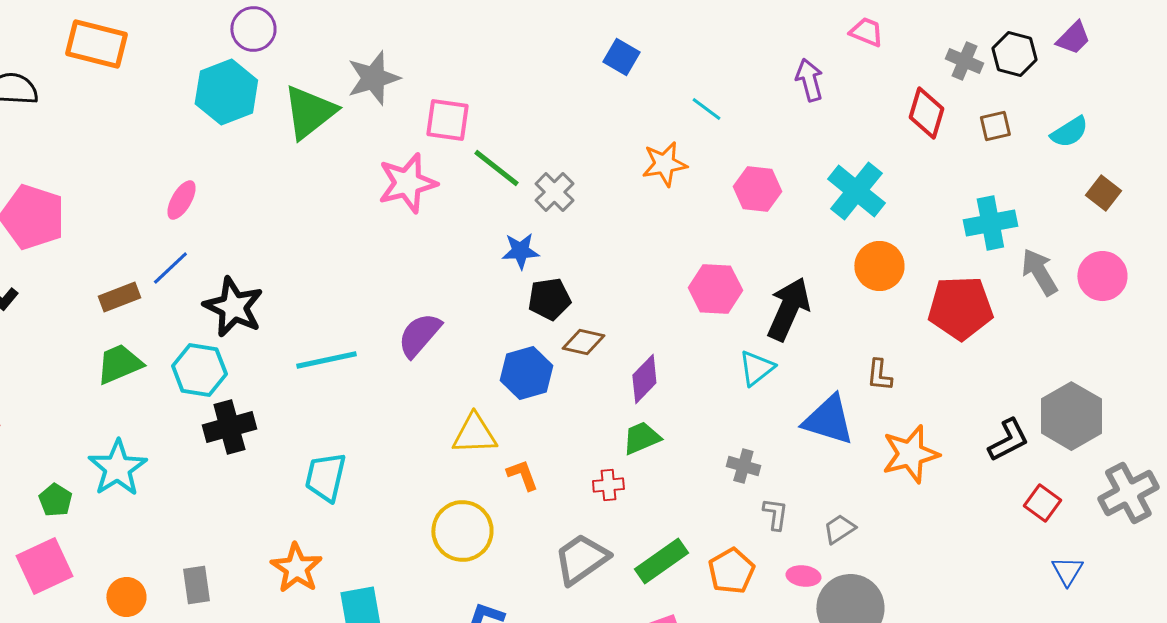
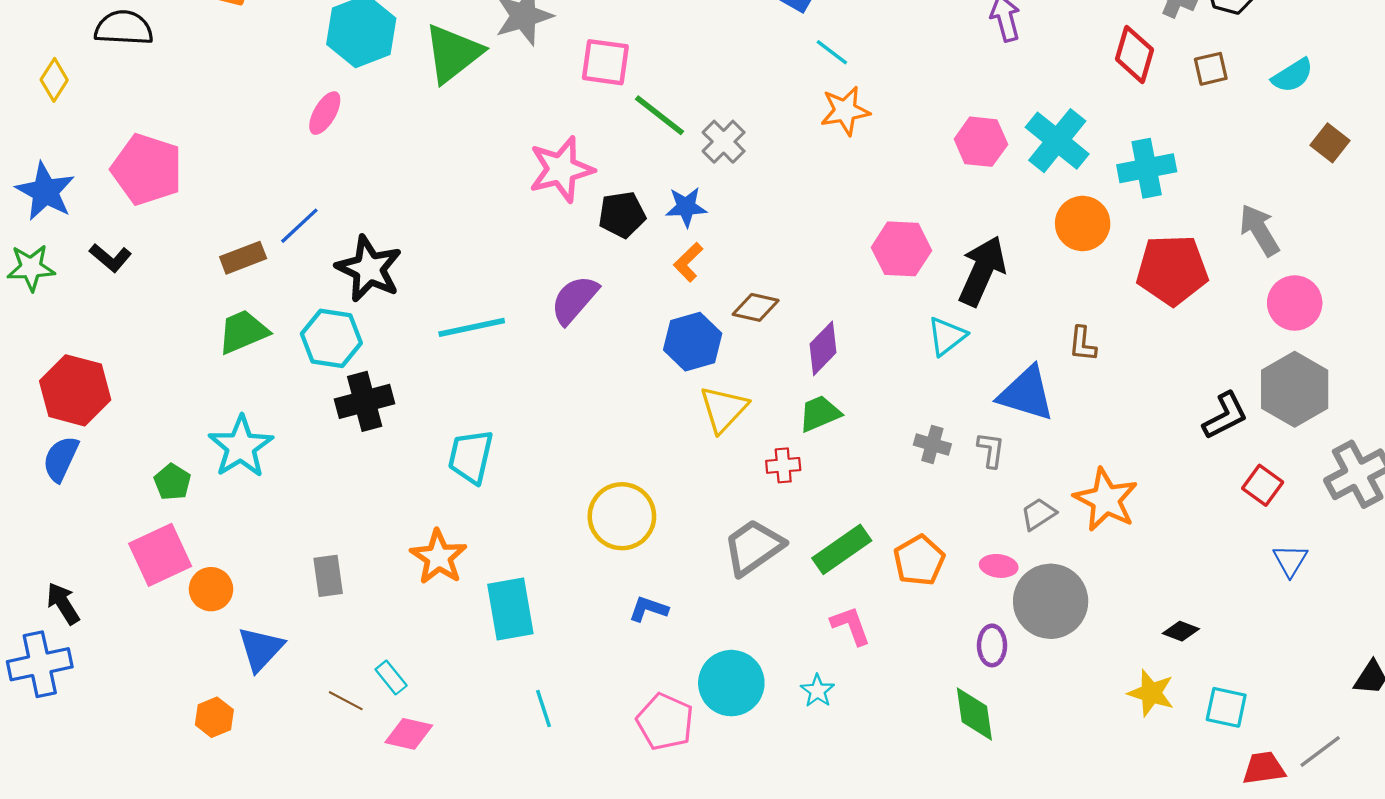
cyan line: (706, 109) -> (832, 52), moved
pink star: (407, 183) -> (561, 169), moved
pink hexagon: (757, 189) -> (981, 142), moved
pink ellipse: (181, 200) -> (325, 113), moved
cyan cross: (990, 223) -> (1147, 168), moved
pink circle: (1102, 276) -> (1295, 303), moved
black pentagon: (549, 299) -> (622, 215), moved
yellow triangle: (474, 434) -> (724, 409), moved, turned -45
orange star: (910, 454) -> (1106, 500), moved, turned -30
orange L-shape: (522, 475) -> (688, 262), moved, turned -114
gray L-shape: (775, 514) -> (991, 450), moved
orange circle: (126, 597) -> (211, 589), moved

